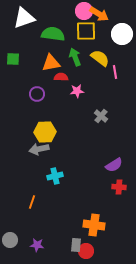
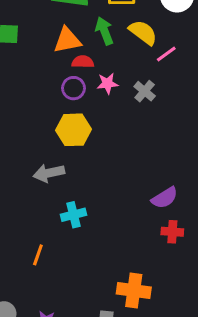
pink line: (115, 72) -> (166, 54), turned 64
purple circle: (37, 94) -> (73, 88), moved
gray cross: (101, 116) -> (145, 91), moved
yellow hexagon: (45, 132) -> (73, 130), moved

